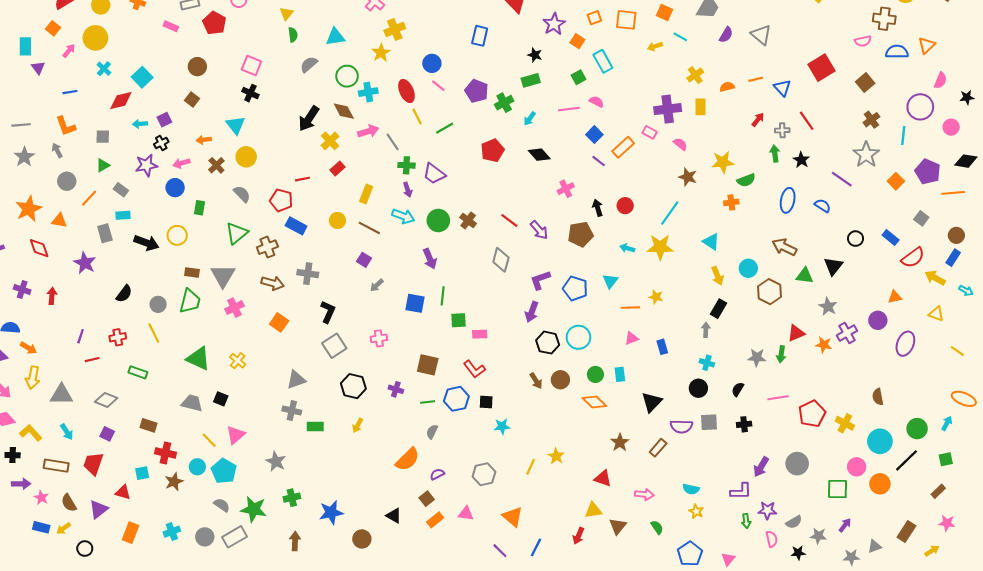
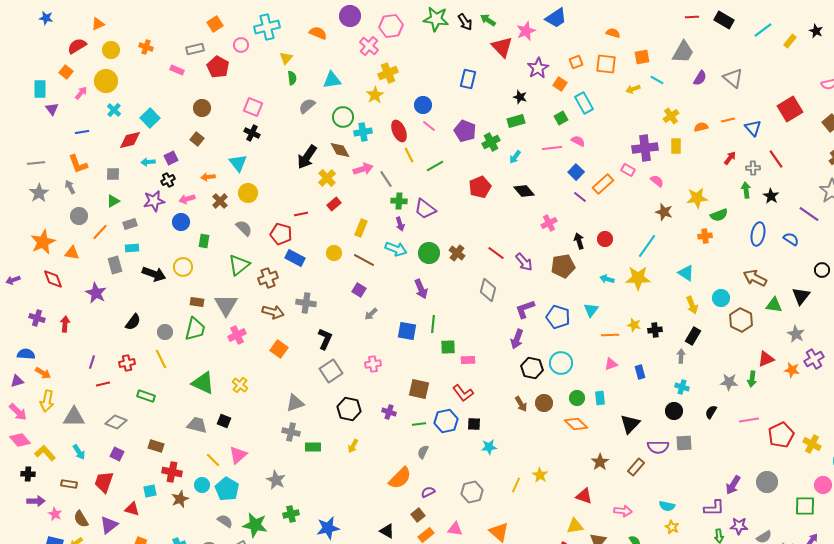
orange square: (664, 12) -> (642, 57), turned -35
gray rectangle: (121, 190) -> (130, 224), turned -56
black cross: (744, 424) -> (655, 330), moved
brown rectangle: (56, 466) -> (69, 484), size x0.7

